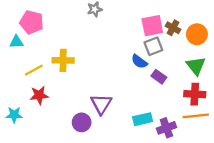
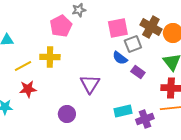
pink pentagon: (32, 22) -> (61, 26), moved, turned 30
pink square: (152, 26) -> (118, 28), moved
brown cross: (173, 28) -> (151, 27), size x1.5
purple triangle: (101, 104) -> (90, 84), moved

